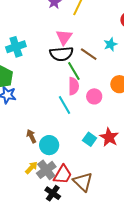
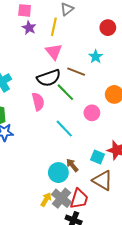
pink triangle: (64, 37) -> (54, 52), moved
pink semicircle: (74, 86) -> (38, 102), moved
brown arrow: (31, 136) -> (72, 165), moved
brown triangle: (83, 182) -> (103, 180), moved

